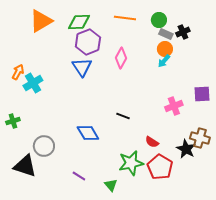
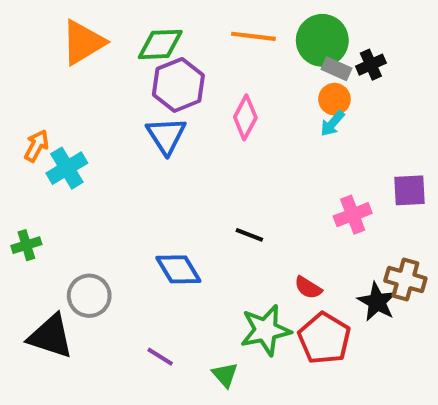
green circle: (159, 20) -> (322, 40), size x1.6

